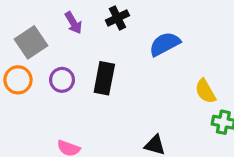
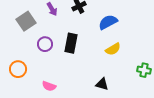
orange circle: (18, 80) -> (18, 69), moved
yellow semicircle: (205, 91) -> (113, 49), moved, turned -91

